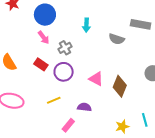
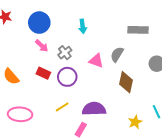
gray rectangle: (141, 24) -> (138, 30), moved
gray semicircle: (117, 39) -> (117, 54), moved, turned 112
pink triangle: (96, 79) -> (96, 61), moved
purple semicircle: (84, 107) -> (94, 109), size x1.6

